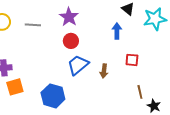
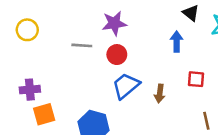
purple star: (69, 17) -> (114, 23), turned 30
gray line: (33, 25) -> (82, 45), moved

